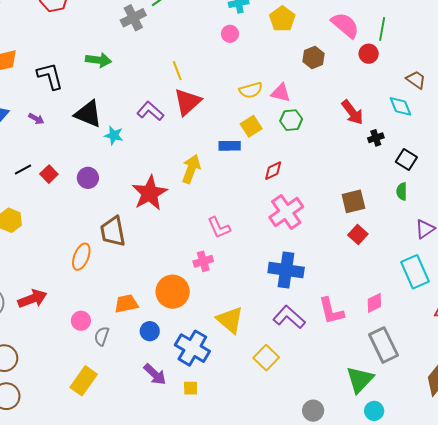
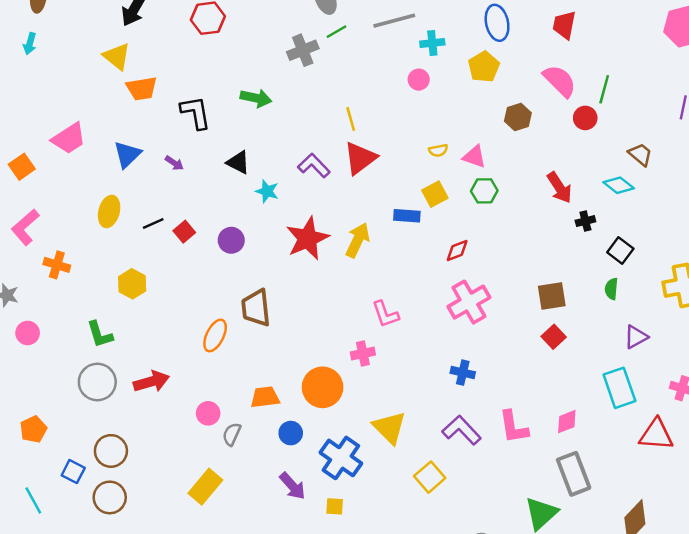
yellow semicircle: (251, 90) -> (438, 150), size x0.7
cyan diamond: (400, 106) -> (619, 185), turned -35
black triangle: (88, 114) -> (238, 162), size x0.7
red star: (150, 193) -> (307, 238), moved
blue cross: (286, 270) -> (463, 373), size x0.6

